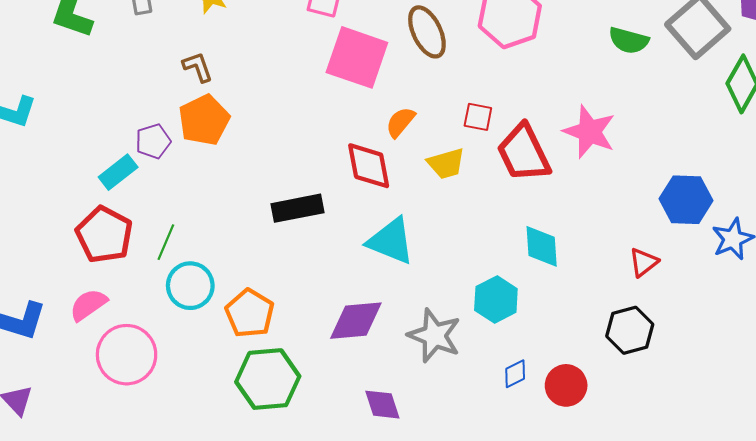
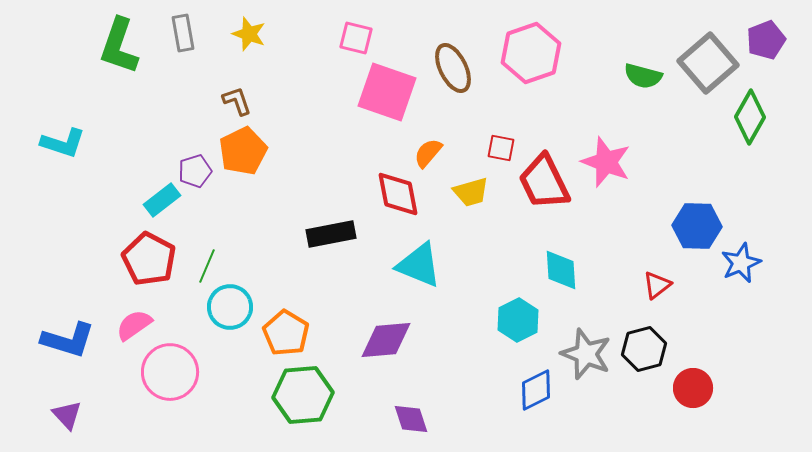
gray star: (434, 336) -> (586, 354), moved
blue diamond: (515, 374) -> (536, 390), size x1.5
red circle: (566, 385) -> (693, 388), moved

